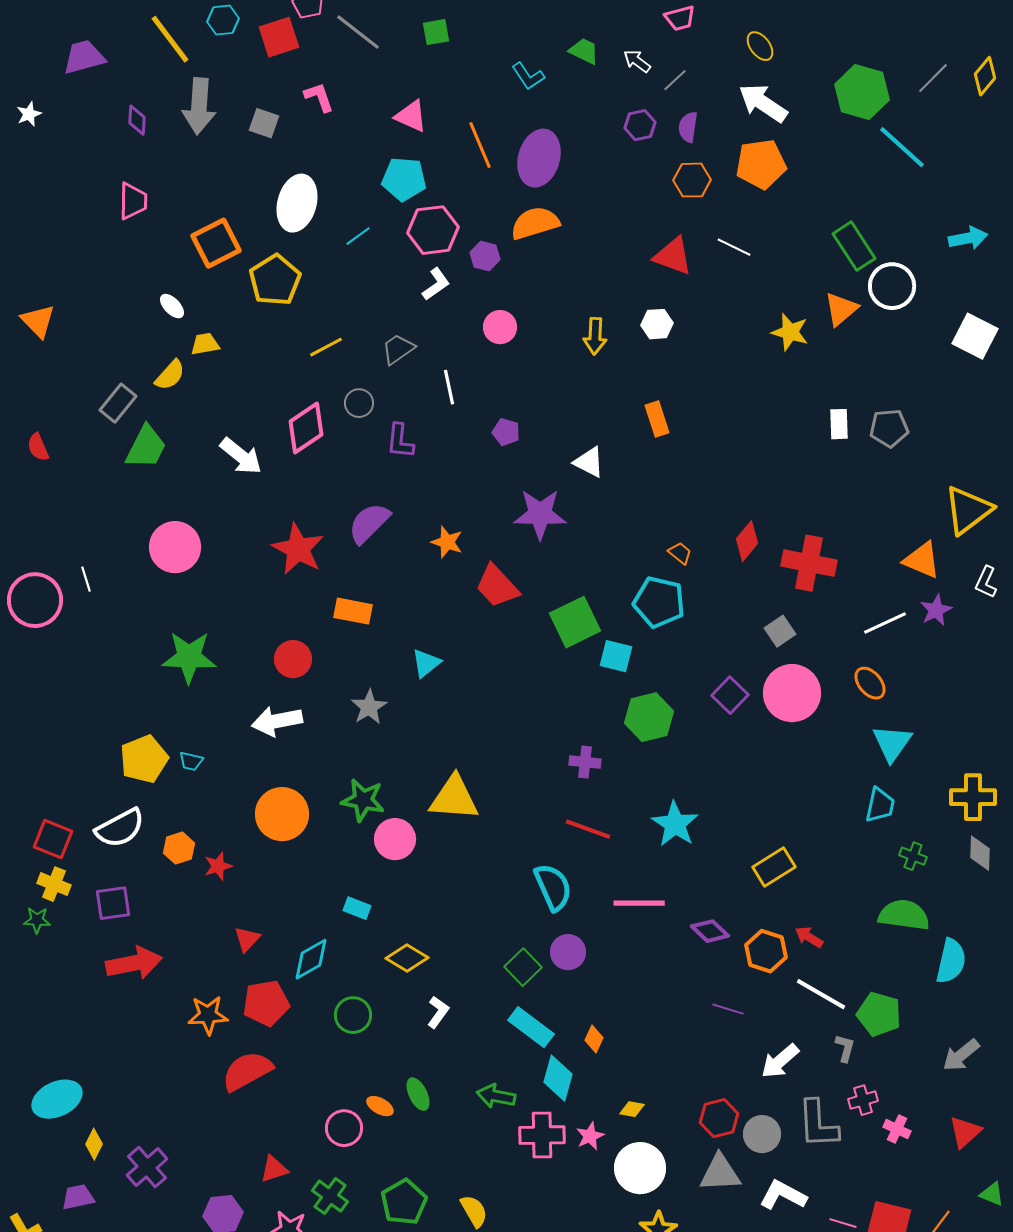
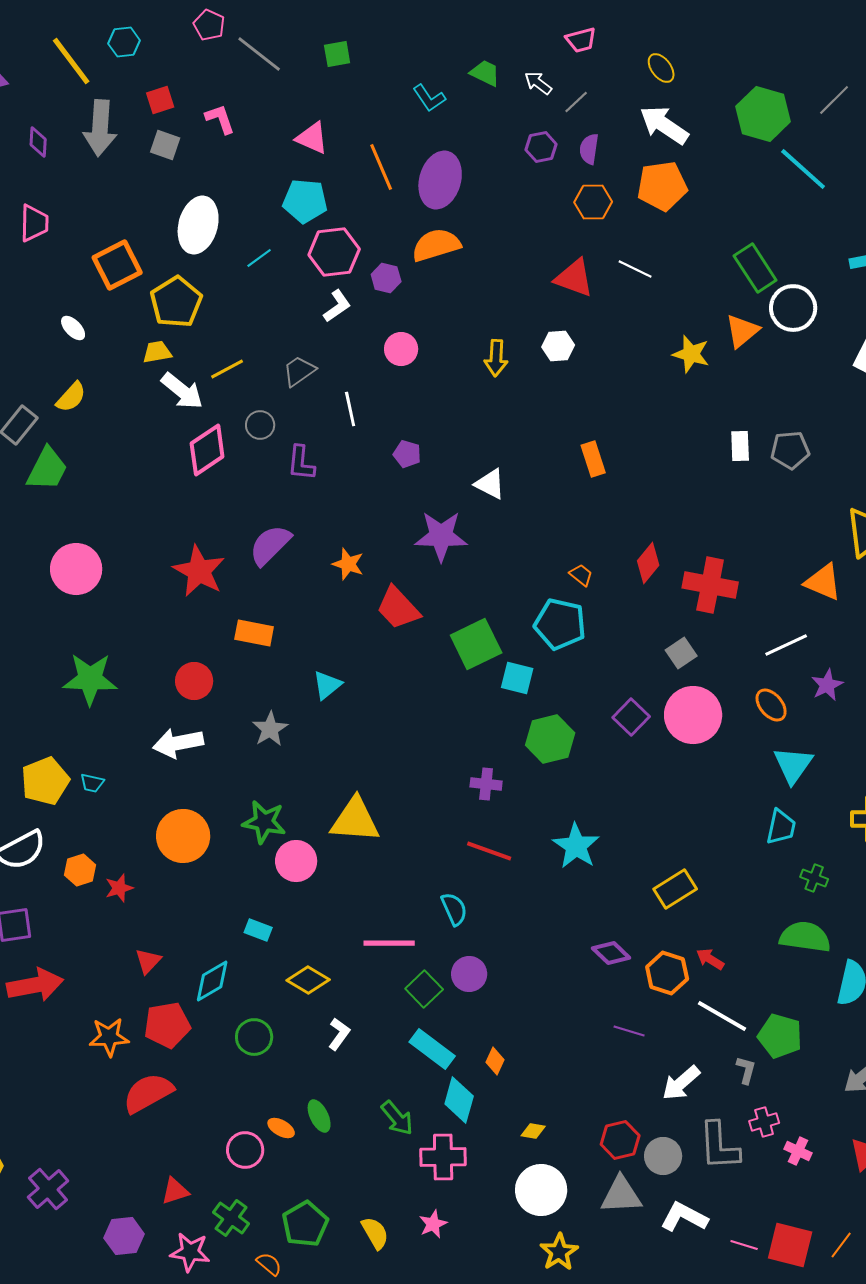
red square: (279, 37) -> (160, 100), moved, size x0.7
yellow trapezoid: (205, 344) -> (157, 352), moved
orange rectangle: (657, 419) -> (593, 459), moved
white arrow: (241, 456) -> (182, 391), moved
purple star: (936, 610) -> (827, 685), moved
cyan semicircle: (553, 887) -> (454, 909), size x0.7
pink line: (639, 903) -> (389, 943), moved
green arrow: (496, 1096) -> (397, 1118), turned -141
pink star: (590, 1136) -> (433, 1224), moved

